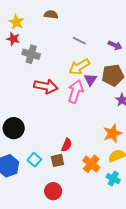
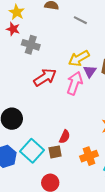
gray line: (79, 41) -> (80, 20), moved
red arrow: (46, 86) -> (45, 77), turned -45
cyan square: (34, 160) -> (32, 151), size x1.6
orange cross: (91, 164) -> (89, 156), turned 30

